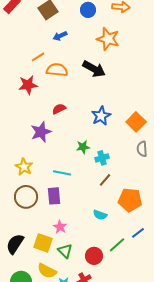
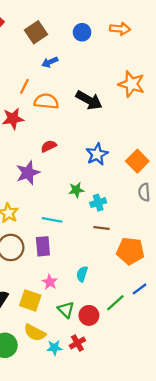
orange star: (108, 39) -> (132, 84), moved
orange line: (38, 57) -> (24, 86), turned -32
brown line: (105, 180) -> (102, 228), turned 56
cyan semicircle: (100, 215) -> (82, 274), moved, turned 88
green triangle: (65, 251) -> (66, 310), moved

